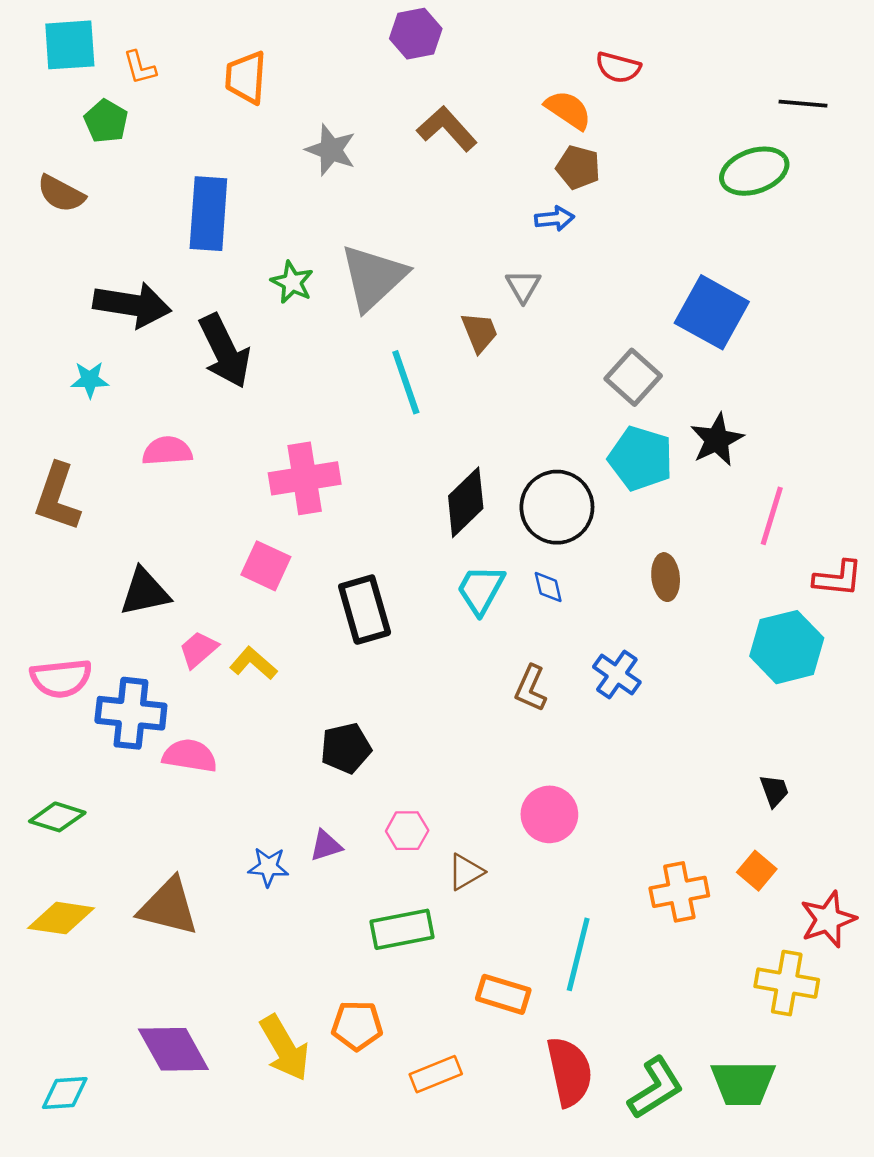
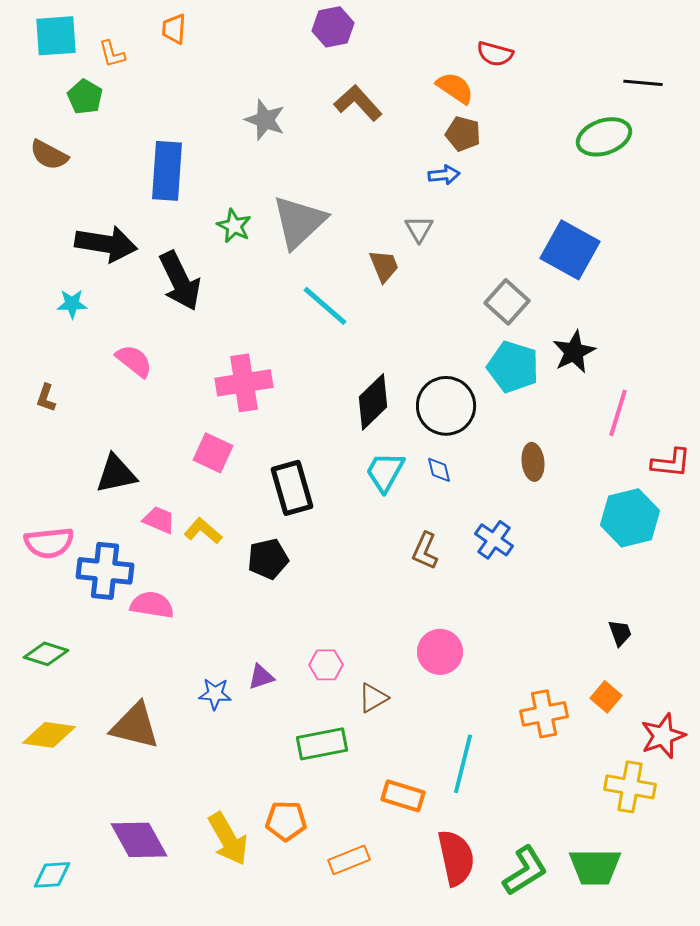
orange trapezoid: (246, 77) -> (174, 29), moved, size x0.7
cyan line: (406, 382) -> (325, 306), turned -30
pink semicircle: (167, 451) -> (134, 361), turned 42
brown L-shape: (57, 497) -> (46, 398), size x0.5
pink trapezoid: (198, 650) -> (159, 520), turned 64
black pentagon: (346, 748) -> (268, 559), moved

